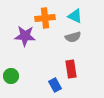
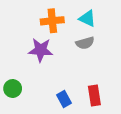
purple star: (25, 36) -> (41, 50), moved
red rectangle: (71, 69) -> (94, 96), moved

